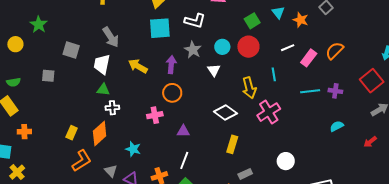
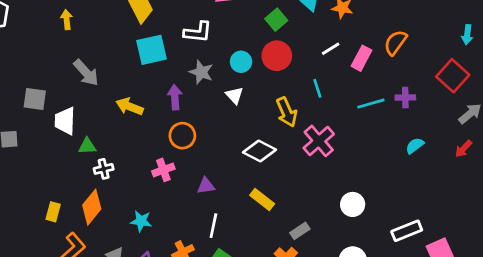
white trapezoid: (102, 64) -> (65, 121), moved
red arrow: (370, 142) -> (464, 149), moved
yellow rectangle: (232, 144) -> (262, 199), moved, turned -60

